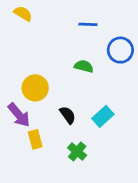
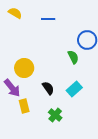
blue line: (88, 24) -> (48, 19), moved
green semicircle: (84, 66) -> (73, 57), moved, turned 48

